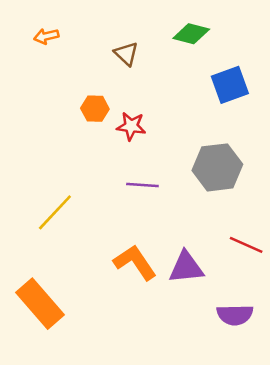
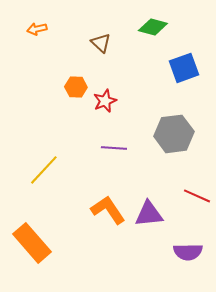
red star: (131, 126) -> (105, 101), turned -30

